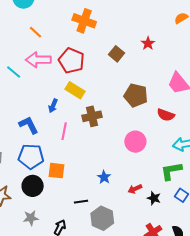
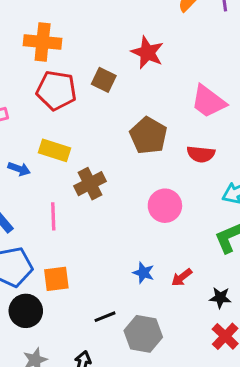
red star: (148, 43) -> (147, 52), size x1.5
red pentagon: (71, 61) -> (56, 90), moved
brown pentagon: (136, 95) -> (148, 136), turned 30
blue arrow: (53, 106) -> (19, 169), moved, turned -80
blue star: (104, 177) -> (143, 273), moved
black star: (154, 198) -> (220, 298), moved

